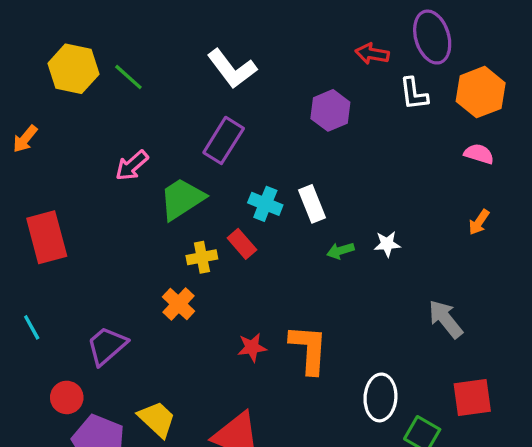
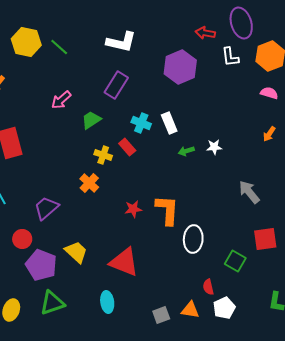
white L-shape: (232, 69) -> (121, 42), turned -40
purple hexagon: (330, 110) -> (180, 67), size x1.4
green trapezoid: (182, 199) -> (91, 120), size x0.7
yellow cross: (202, 257) -> (103, 155), turned 30
white ellipse: (380, 397) -> (193, 239), moved

